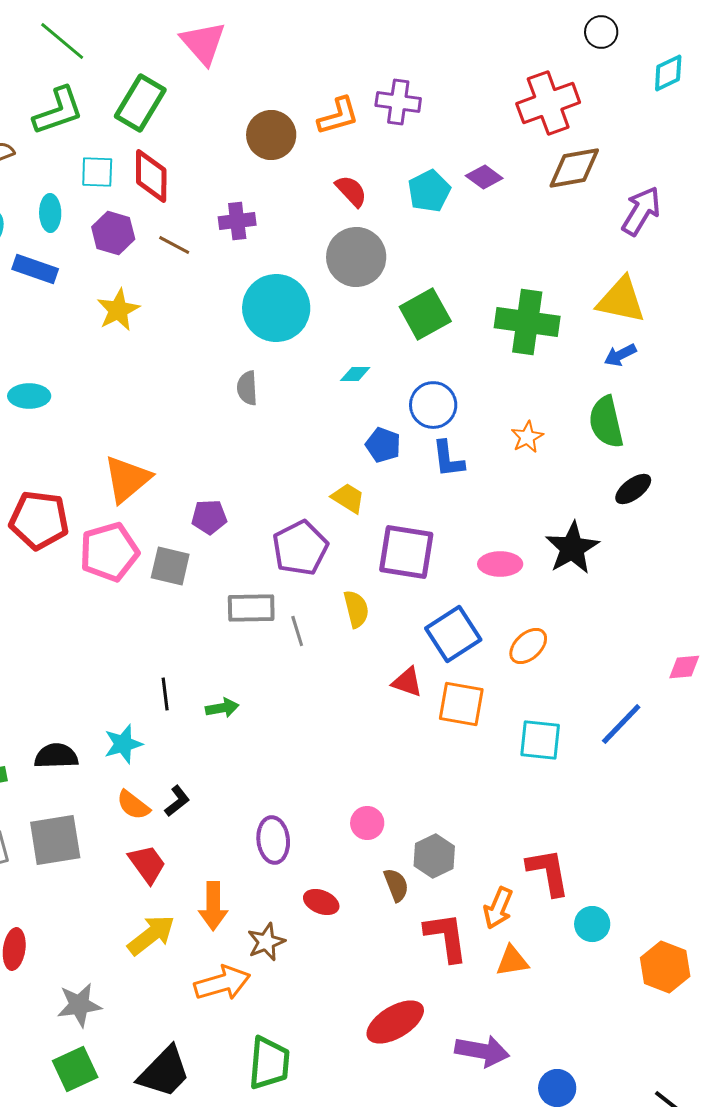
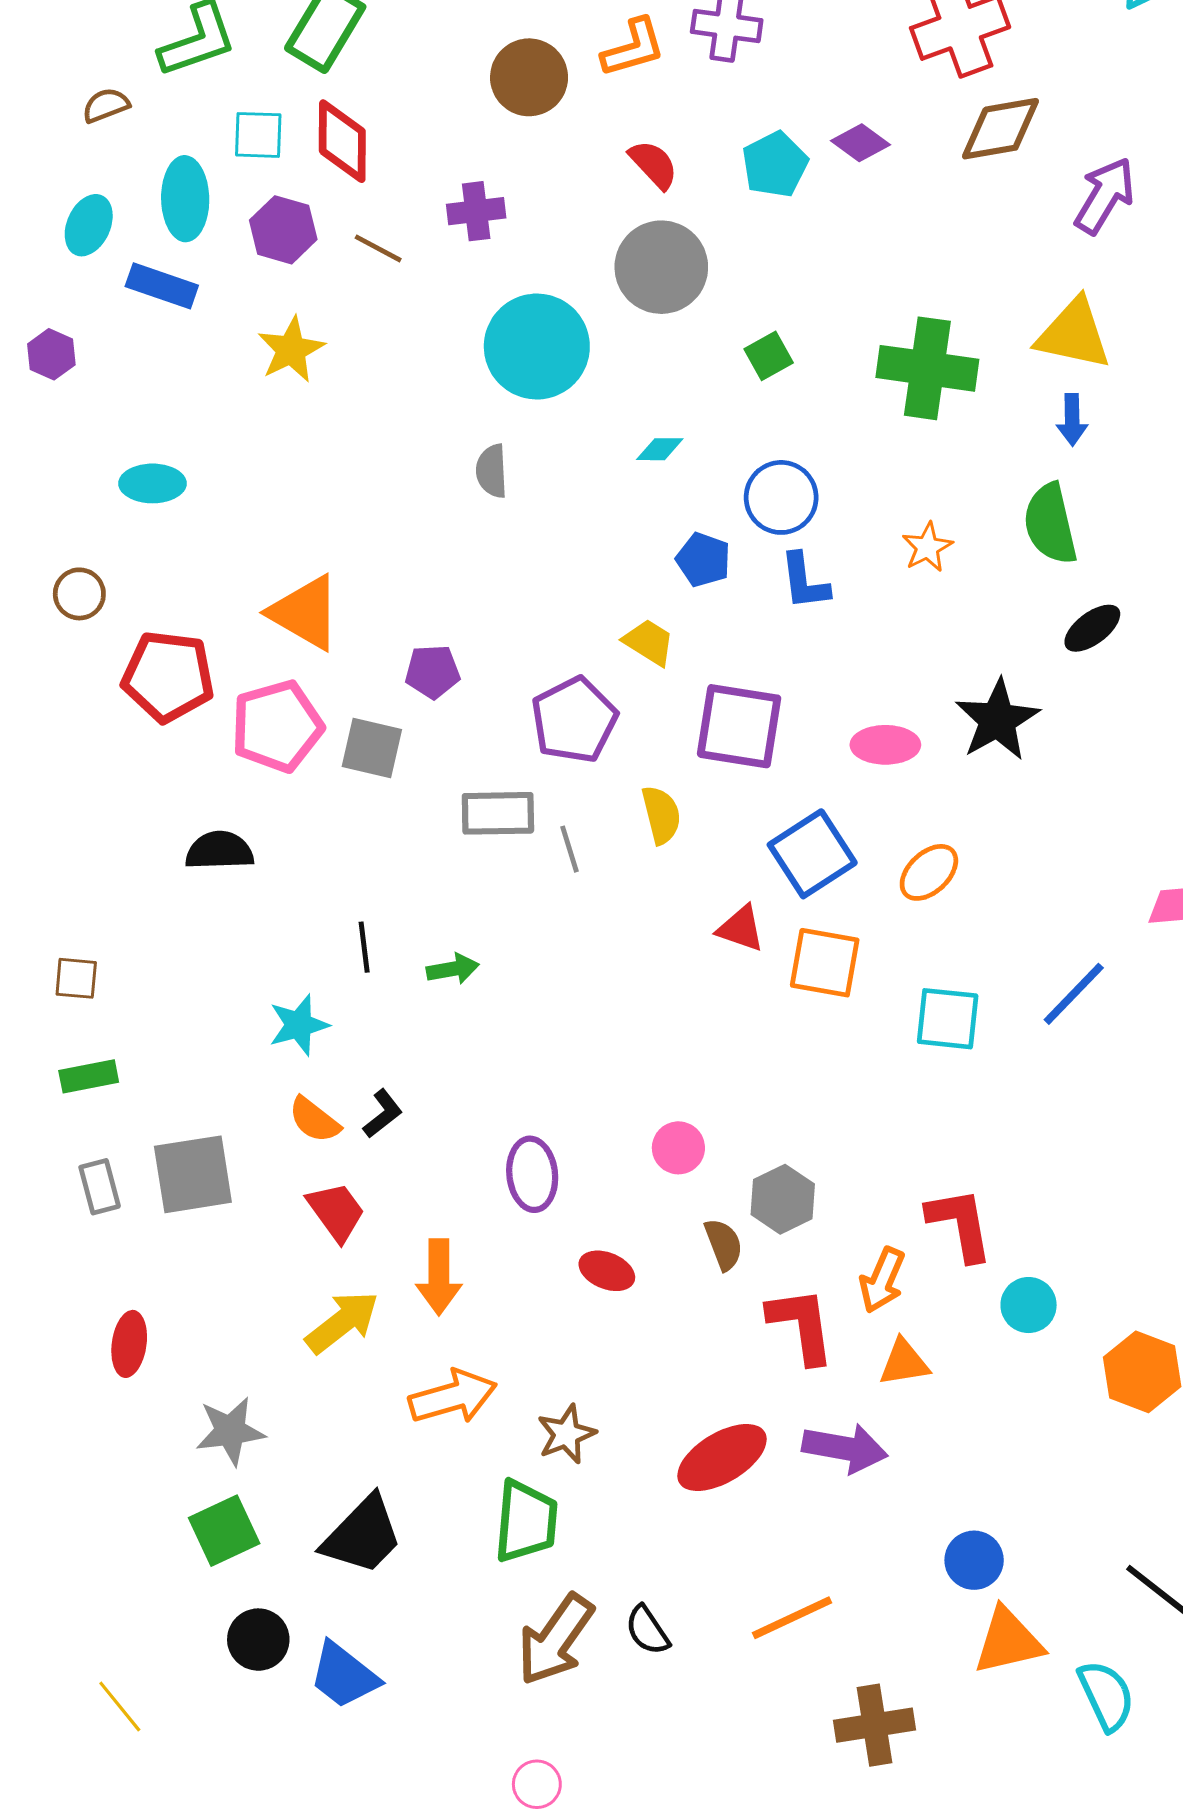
cyan ellipse: (50, 213) -> (185, 199), size x1.4
green square: (425, 314) -> (769, 356), size x0.6
blue arrow: (620, 355) -> (1072, 420), turned -64
orange triangle: (127, 479) -> (305, 613), turned -50
black semicircle: (56, 756) -> (219, 851), moved
brown star: (266, 942) -> (566, 1434), moved
purple arrow: (482, 1051) -> (845, 1448), moved

